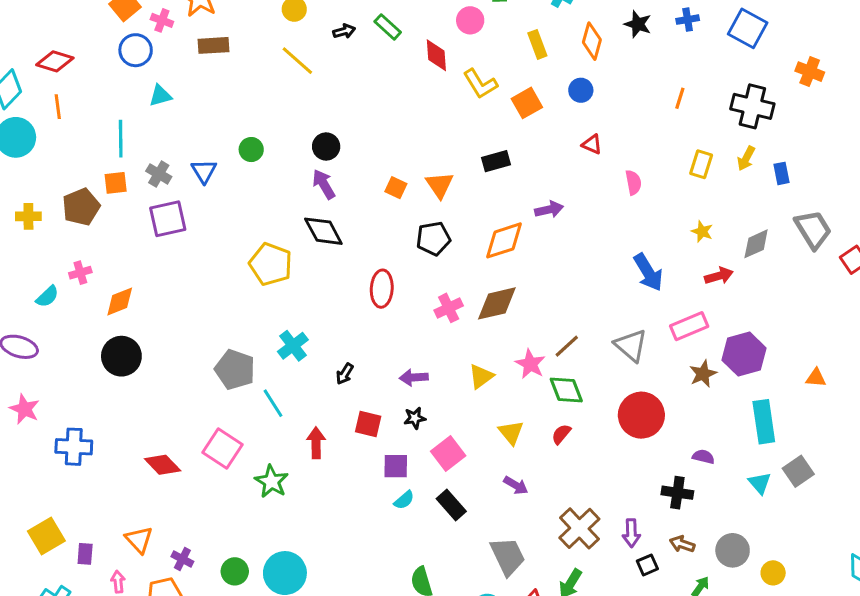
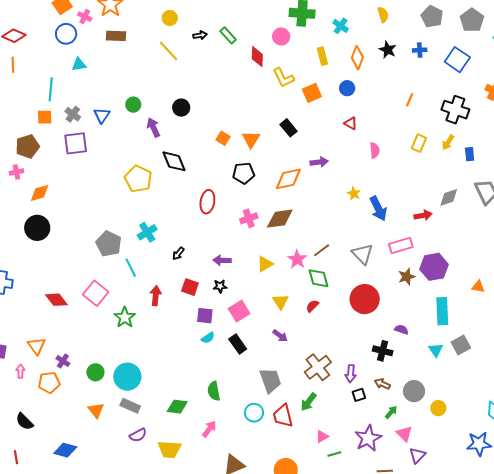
black rectangle: (496, 161) -> (288, 128), turned 60
purple arrow: (324, 184) -> (153, 127), moved
brown pentagon: (81, 207) -> (27, 146), moved
yellow star: (702, 231) -> (354, 194), moved

